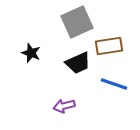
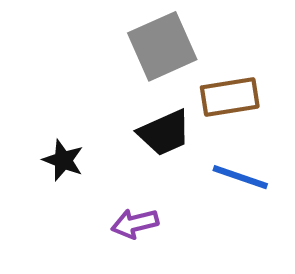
black star: (31, 53) -> (63, 160), moved

